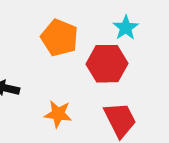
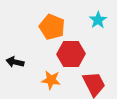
red hexagon: (107, 64) -> (71, 54), moved

